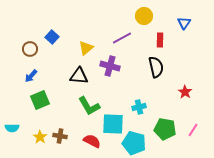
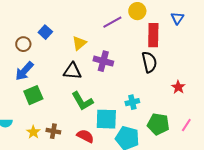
purple line: (122, 38) -> (112, 22), moved
red rectangle: (160, 40) -> (153, 35), size x1.6
blue arrow: (31, 76) -> (24, 71), size x1.5

